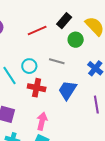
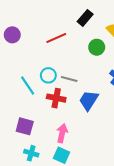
black rectangle: (64, 21) -> (85, 18), moved
gray line: (57, 61) -> (69, 79), moved

